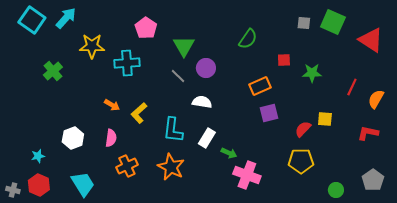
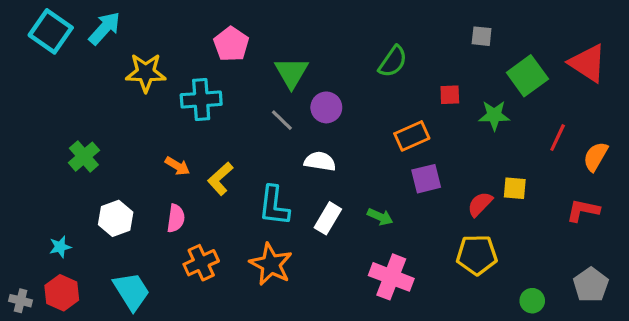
green square: (333, 22) -> (527, 76), moved, turned 30
green cross: (53, 71) -> (84, 157), moved
green arrow: (229, 153) -> (380, 217), moved

